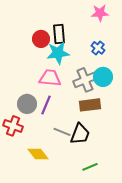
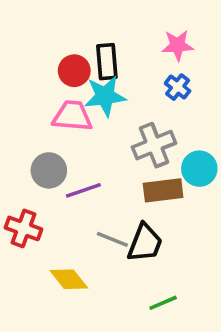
pink star: (100, 13) -> (178, 45), moved
cyan circle: (103, 77) -> (199, 169), moved
pink trapezoid: (50, 78) -> (72, 116), moved
gray circle: (27, 104) -> (49, 170), moved
purple line: (46, 105) -> (83, 190), turned 48

